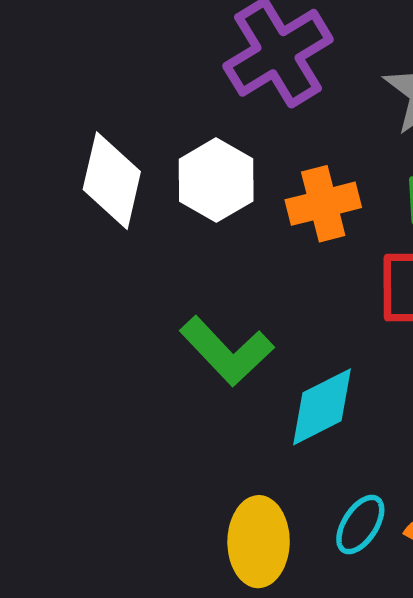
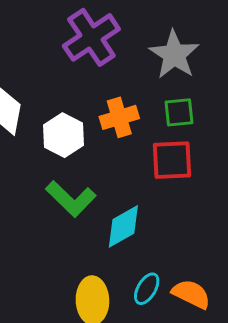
white hexagon: (216, 180) -> (64, 135), moved

